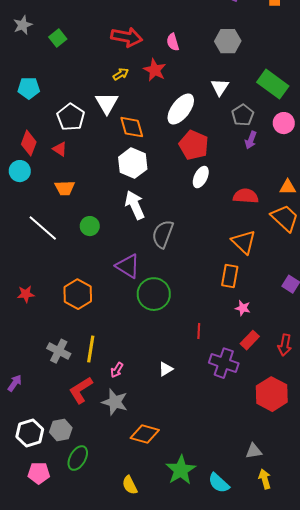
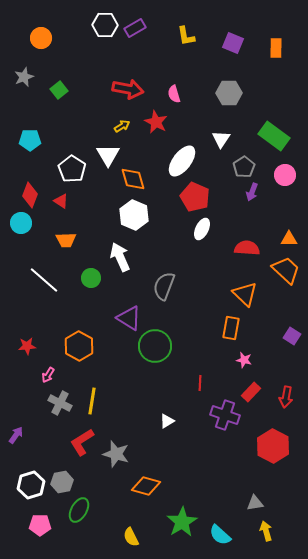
white arrow: (135, 205) -> (120, 257), moved
pink arrow: (117, 370) -> (48, 375), moved

